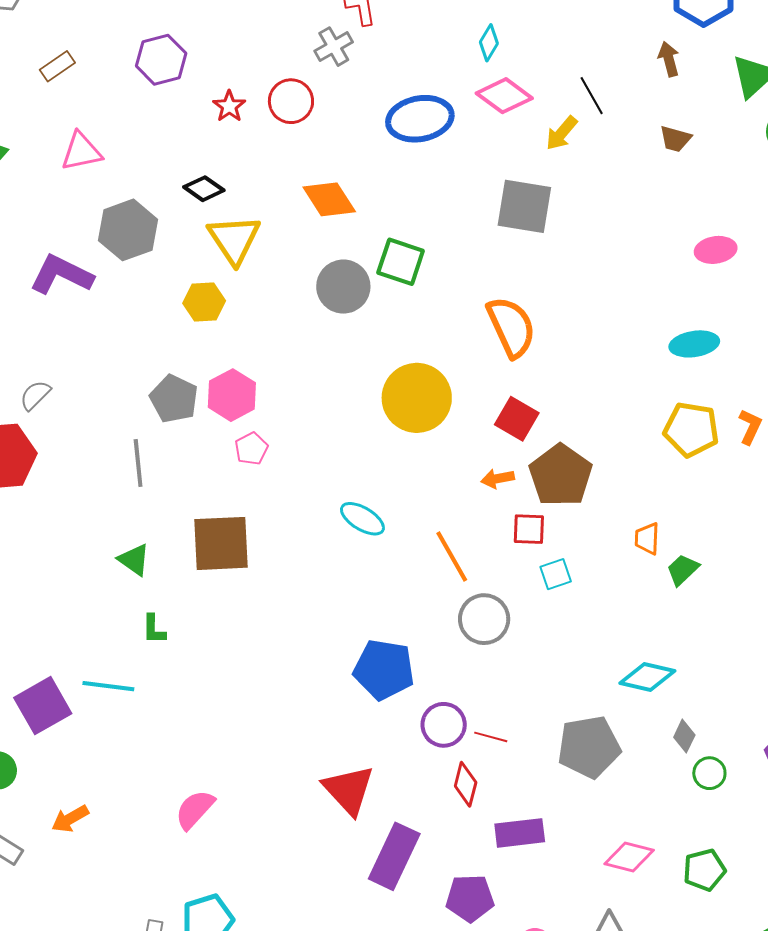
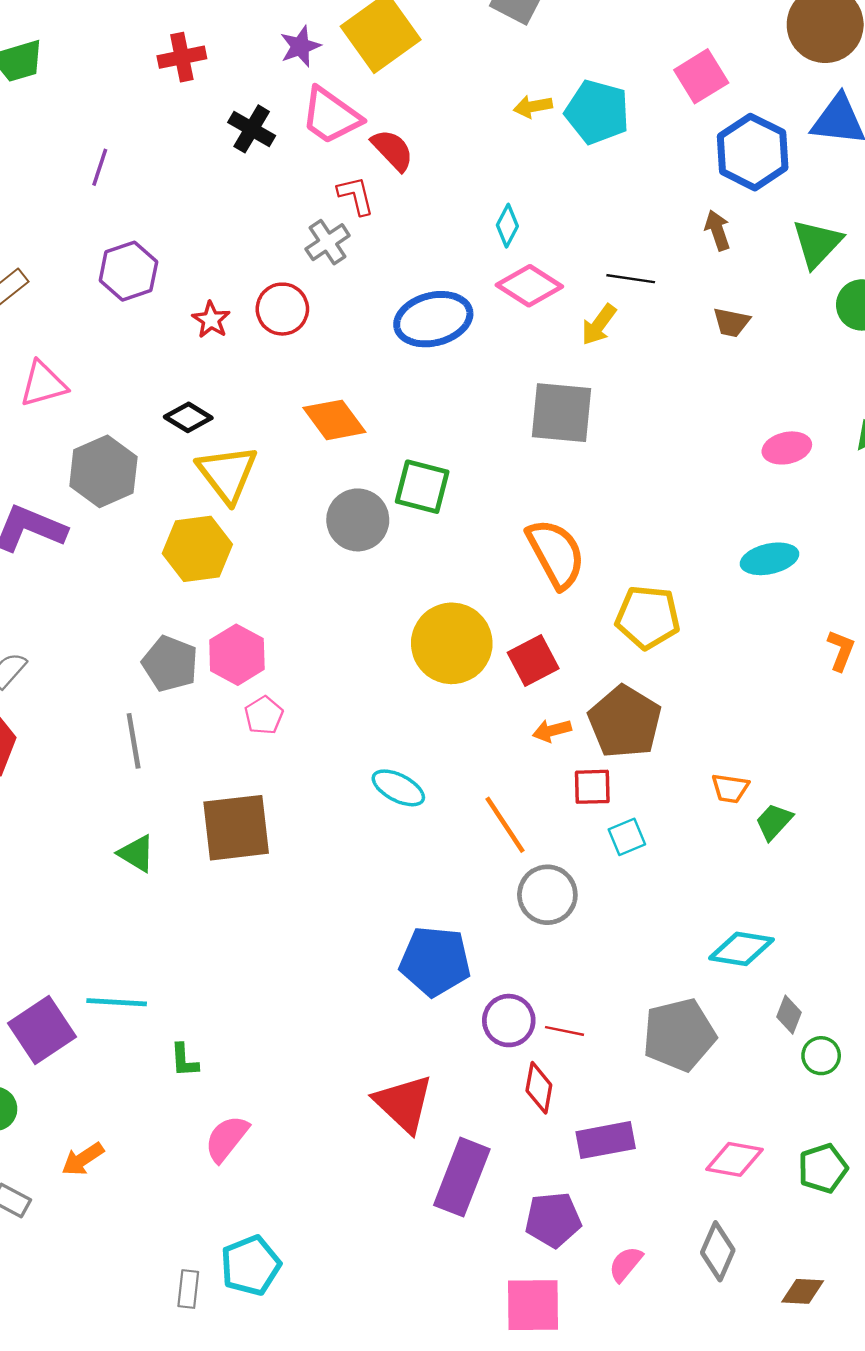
black line: (592, 96) -> (631, 279), turned -48
yellow hexagon: (204, 302) -> (197, 549), size x1.4
red square: (517, 419) -> (533, 660), moved, turned 36
yellow pentagon: (691, 430) -> (648, 617), moved
orange trapezoid: (647, 538) -> (730, 788), turned -80
green L-shape: (154, 629) -> (184, 1060), moved

